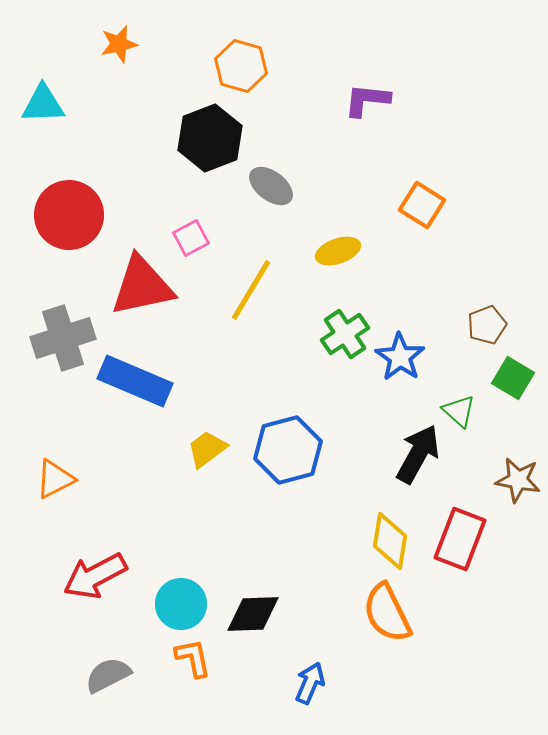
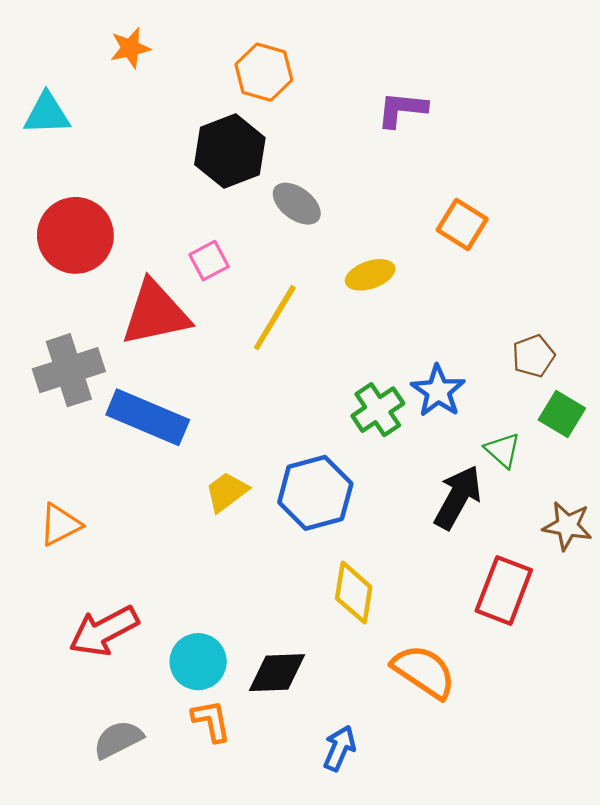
green cross: (345, 334) -> (378, 410), moved
yellow diamond: (390, 541) -> (354, 593), moved
orange semicircle: (387, 613) -> (424, 671), turned 150

